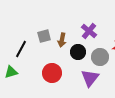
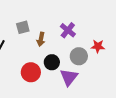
gray square: (44, 36) -> (23, 27), moved
black circle: (78, 52) -> (52, 62), moved

